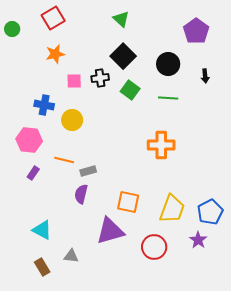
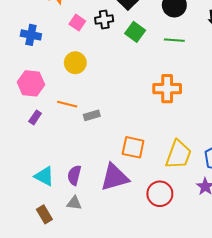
pink square: (74, 81) -> (77, 23), turned 35
blue cross: (44, 105) -> (31, 35), moved
purple semicircle: (81, 194) -> (74, 175), moved

